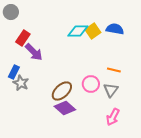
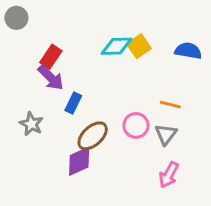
blue semicircle: (115, 29) -> (188, 51), moved
red rectangle: (23, 38) -> (51, 57), moved
blue rectangle: (14, 72) -> (73, 103), moved
purple diamond: (65, 108) -> (79, 161), moved, turned -65

